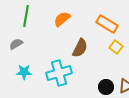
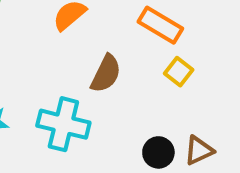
cyan cross: (59, 73) -> (63, 124), turned 30

